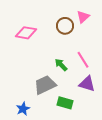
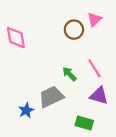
pink diamond: (26, 33) -> (16, 38), moved, turned 70
green rectangle: (65, 103) -> (84, 123), moved
blue star: (23, 109) -> (26, 110), moved

